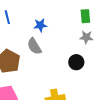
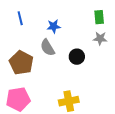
black circle: (76, 62) -> (77, 57), moved

